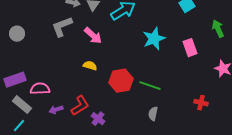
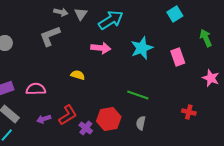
pink arrow: (93, 36) -> (101, 48), moved, turned -36
red hexagon: (121, 81) -> (109, 119), moved
pink semicircle: (40, 89) -> (36, 89), moved

